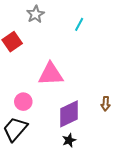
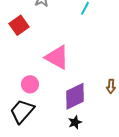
pink triangle: (51, 74) -> (57, 57), turned 32

